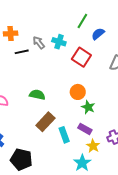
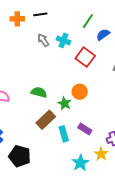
orange cross: (11, 34) -> (17, 19), moved
black line: (22, 52) -> (40, 14), moved
green star: (88, 107) -> (65, 103), moved
yellow star: (93, 146) -> (101, 154), moved

